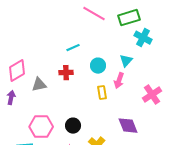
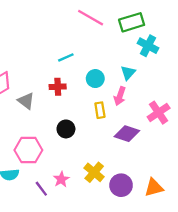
gray triangle: (39, 85) -> (26, 101), turned 49
black circle: (73, 126) -> (66, 129), moved
purple diamond: (128, 126) -> (127, 134), moved, turned -50

